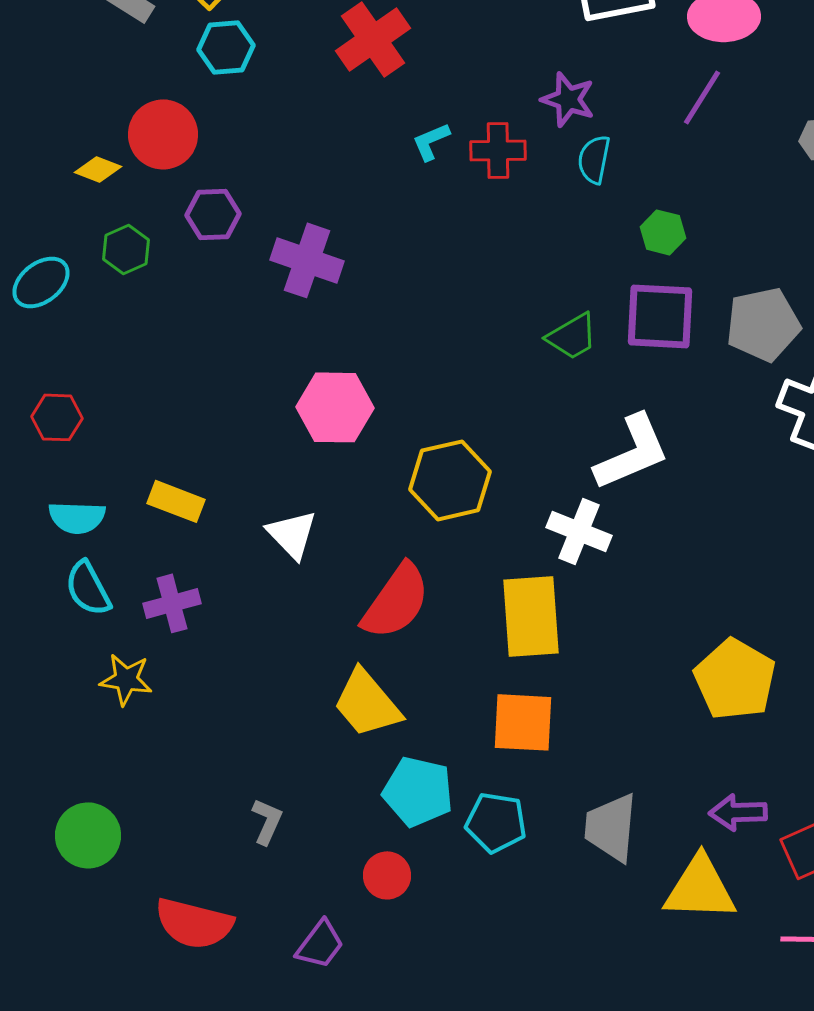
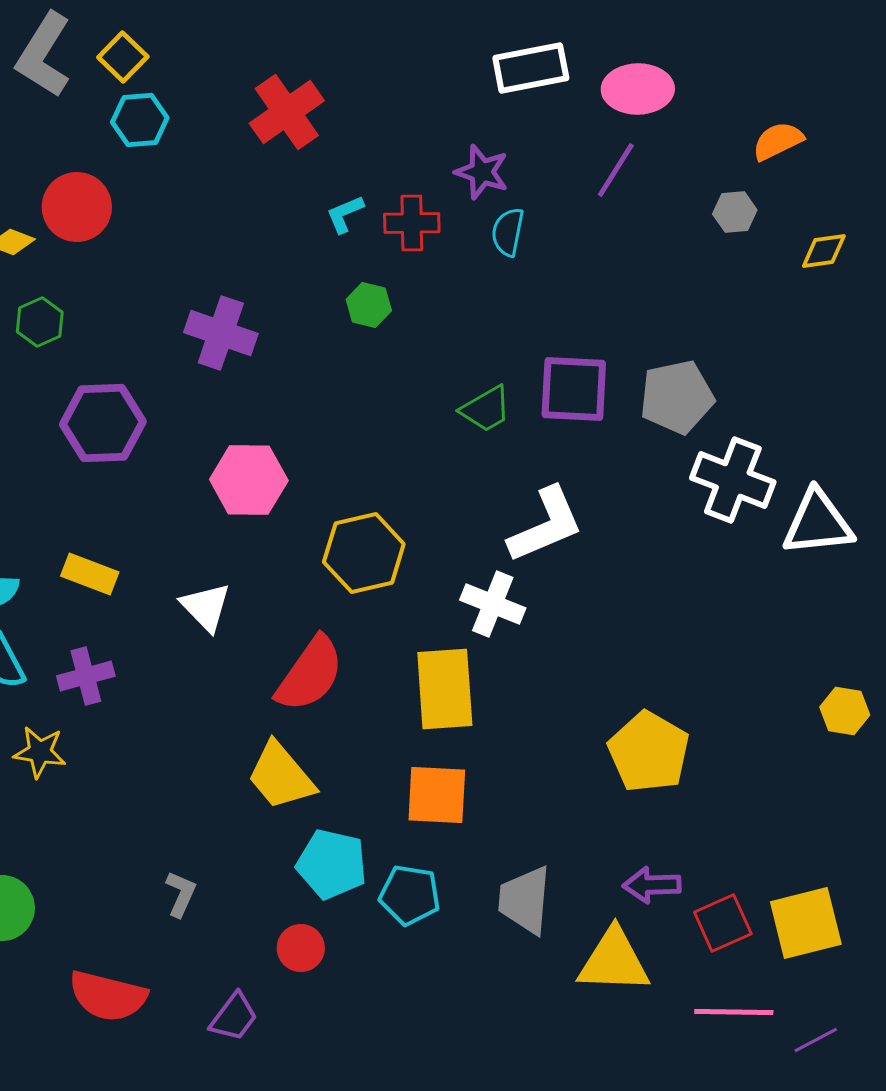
purple hexagon: (213, 214) -> (103, 423), moved, size x1.5
green hexagon: (663, 232) -> (369, 305), moved

